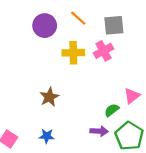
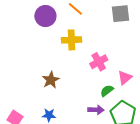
gray square: (114, 25) -> (120, 14), moved
pink cross: (103, 51) -> (99, 62), moved

